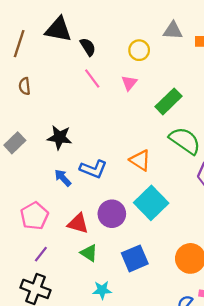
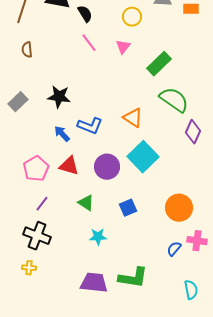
red triangle: (78, 224) -> (69, 166), moved
blue square: (135, 258) -> (128, 208), size x0.7

